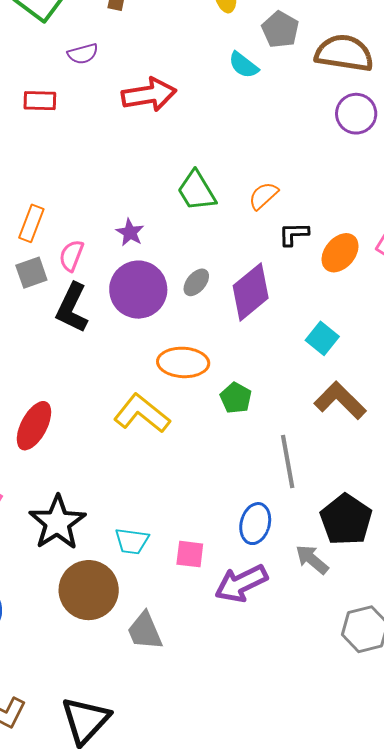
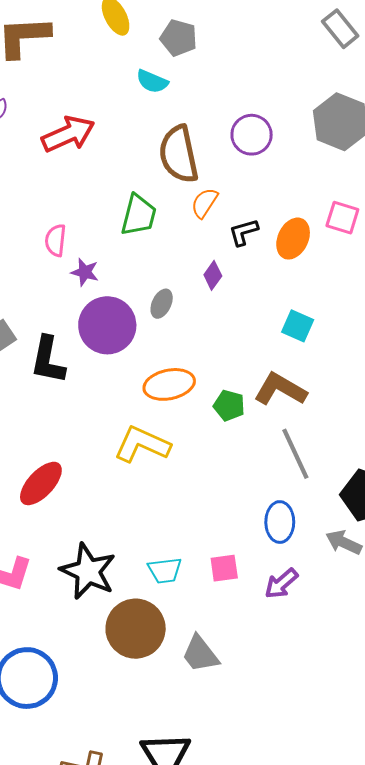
brown semicircle: (344, 53) -> (179, 154), moved, turned -96
purple circle: (356, 114) -> (252, 135), moved
green trapezoid: (197, 191) -> (139, 215), turned -120
pink semicircle: (71, 256) -> (55, 240), moved
purple diamond: (251, 292) -> (213, 275), moved, size x0.5
brown L-shape: (340, 401) -> (280, 389), moved
red ellipse: (34, 426) -> (41, 483), turned 30
purple arrow: (241, 583) -> (281, 584), size x0.7

